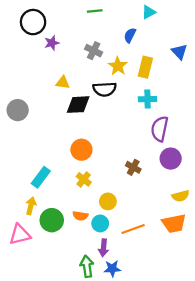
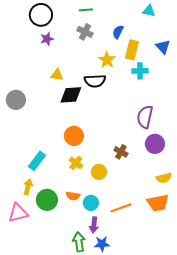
cyan triangle: (149, 12) -> (149, 11), moved, turned 40
black circle: (33, 22) -> (41, 15), moved
gray cross: (94, 51) -> (85, 32), moved
yellow rectangle: (145, 67) -> (132, 50), moved
cyan cross: (148, 99) -> (140, 71), moved
yellow circle: (108, 201) -> (99, 172), moved

